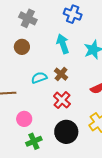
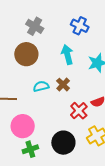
brown circle: (22, 47) -> (26, 54), size x1.5
red cross: (62, 100) -> (79, 111), moved
pink circle: (24, 119) -> (23, 126), size x1.5

